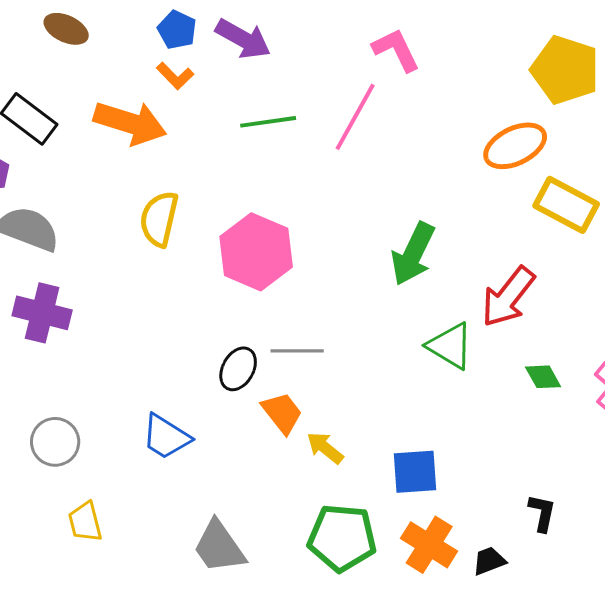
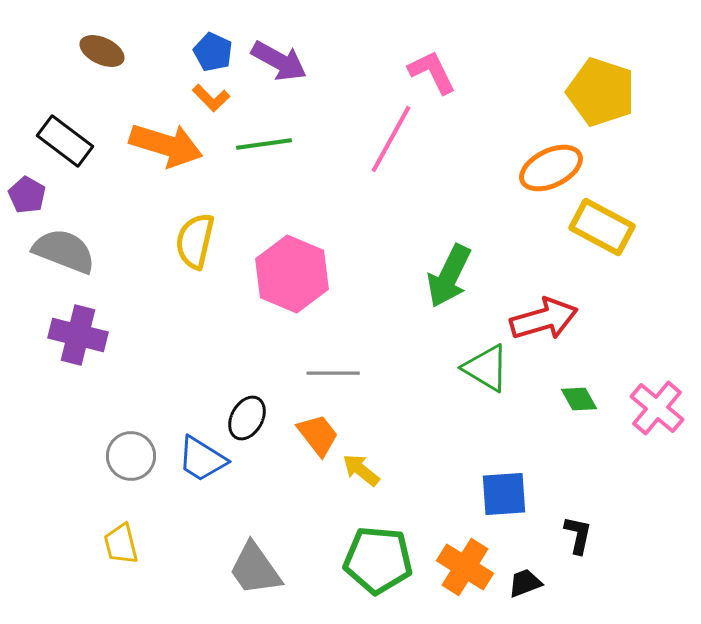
green line: (268, 122) -> (264, 144), moved
red arrow: (508, 297) -> (544, 319), turned -144
black ellipse: (238, 369) -> (247, 418), moved
gray circle: (55, 442) -> (131, 456), moved
blue square: (415, 472) -> (504, 494), moved

